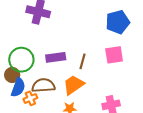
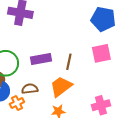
blue pentagon: (118, 22) -> (103, 19), turned 30
brown semicircle: (43, 85) -> (30, 89), size x0.7

